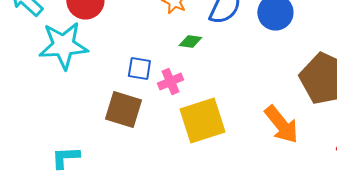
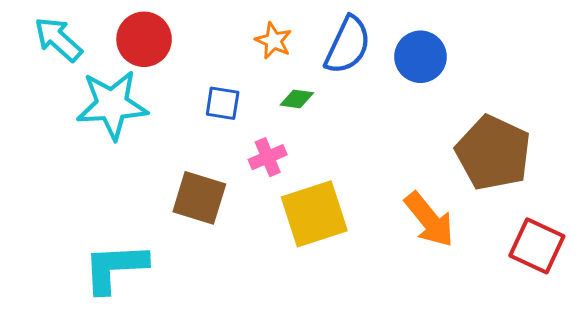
blue square: (139, 68) -> (223, 103), moved
cyan L-shape: (65, 158) -> (115, 268), size x1.6

